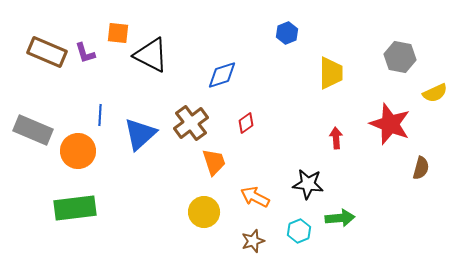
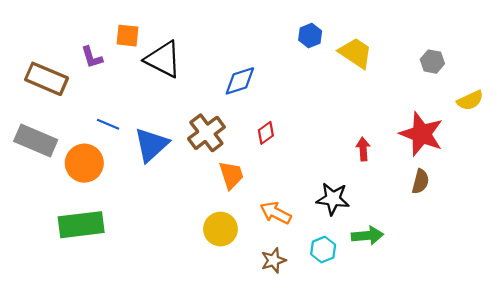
brown rectangle: (47, 52) -> (46, 79), moved
gray hexagon: (400, 57) -> (432, 62), size x0.7
yellow trapezoid: (331, 73) -> (356, 53), moved, turned -56
blue line: (100, 115) -> (108, 124), turned -70
brown semicircle: (421, 168) -> (420, 181), moved

